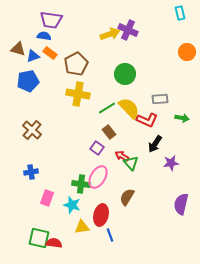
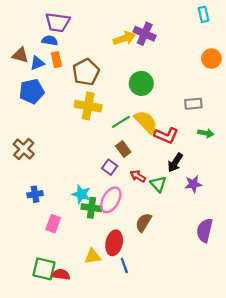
orange rectangle: (50, 53) -> (56, 60), turned 40
gray rectangle: (160, 99) -> (193, 104), moved
brown cross: (32, 130) -> (24, 149), moved
green triangle: (131, 163) -> (158, 184), moved
cyan star: (72, 205) -> (81, 194), moved

